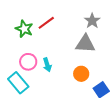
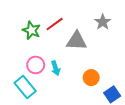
gray triangle: (85, 44) -> (77, 41), moved

